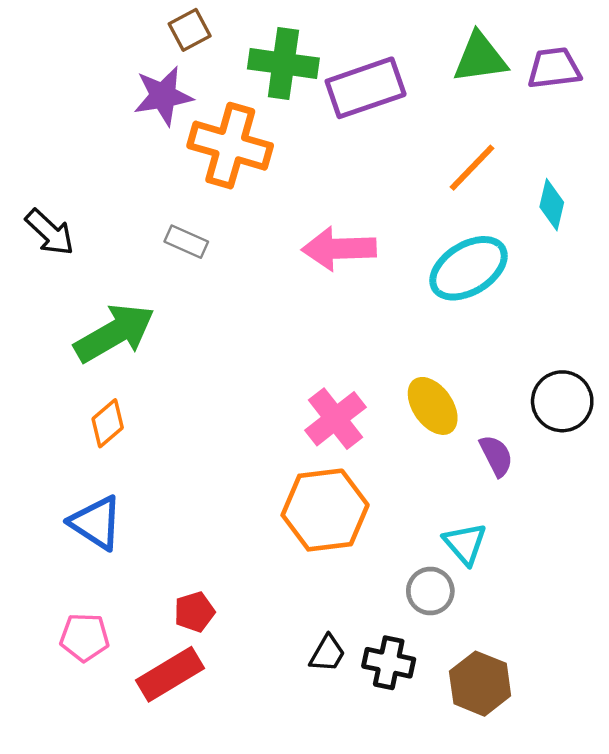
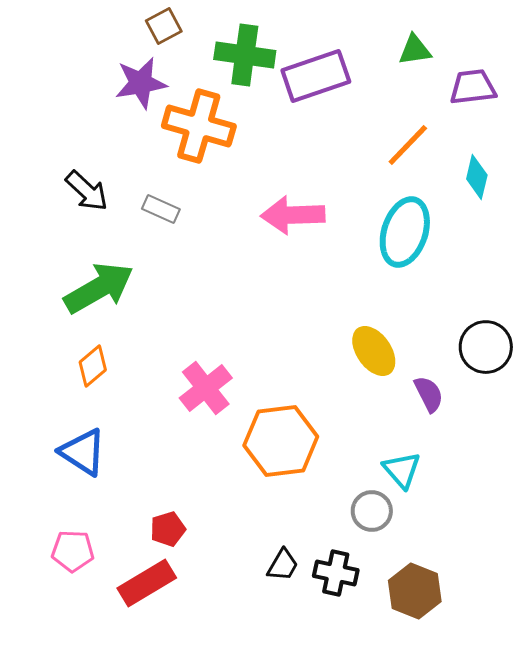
green triangle: (480, 58) -> (415, 50), size x0.7
purple trapezoid: (554, 68) -> (473, 87), moved
black arrow: (50, 232) -> (87, 191), moved
cyan ellipse: (468, 268) -> (405, 232), turned -40
pink cross: (335, 419) -> (206, 388), moved

